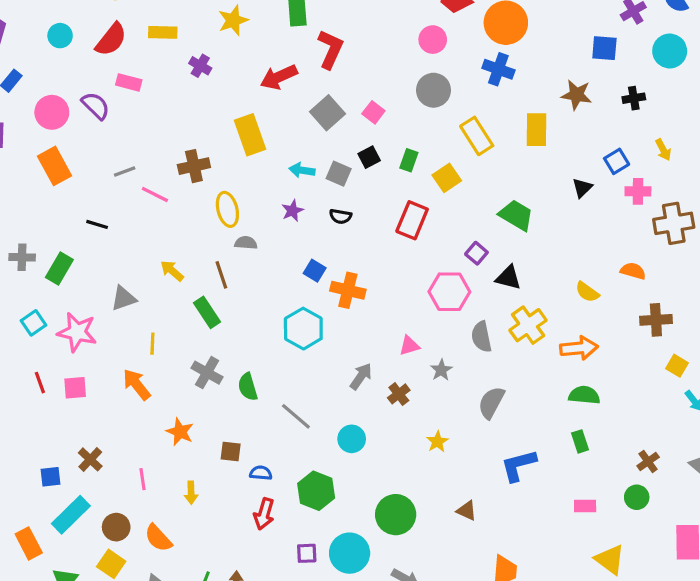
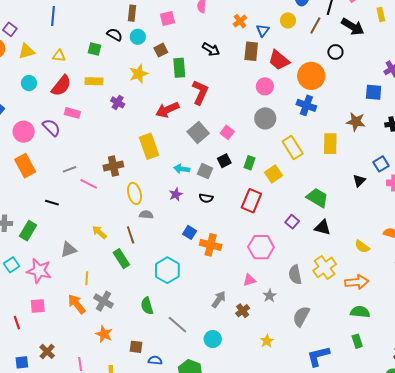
black triangle: (508, 278) -> (323, 227), moved
pink hexagon: (449, 292) -> (261, 247), moved
cyan hexagon: (303, 329) -> (167, 270), moved
gray cross: (207, 373) -> (104, 301), moved
red line: (40, 383) -> (17, 323), moved

